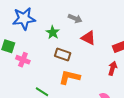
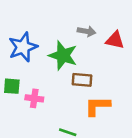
green star: (53, 32) -> (63, 55), size x1.6
red triangle: (88, 38) -> (115, 40), moved

